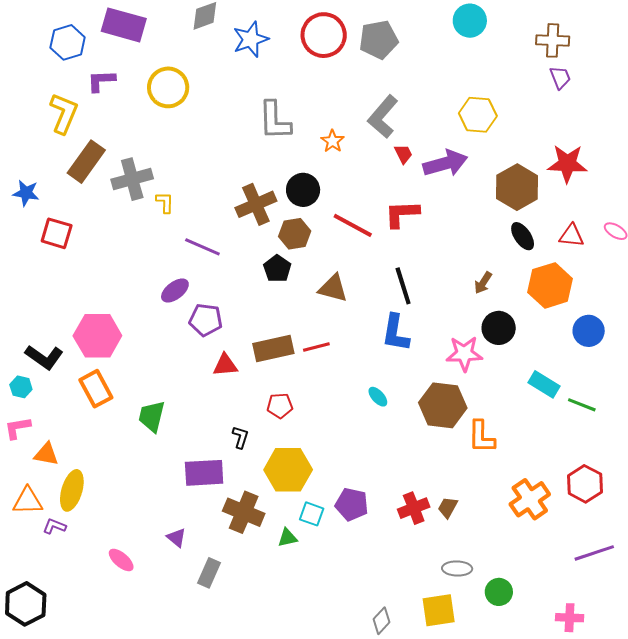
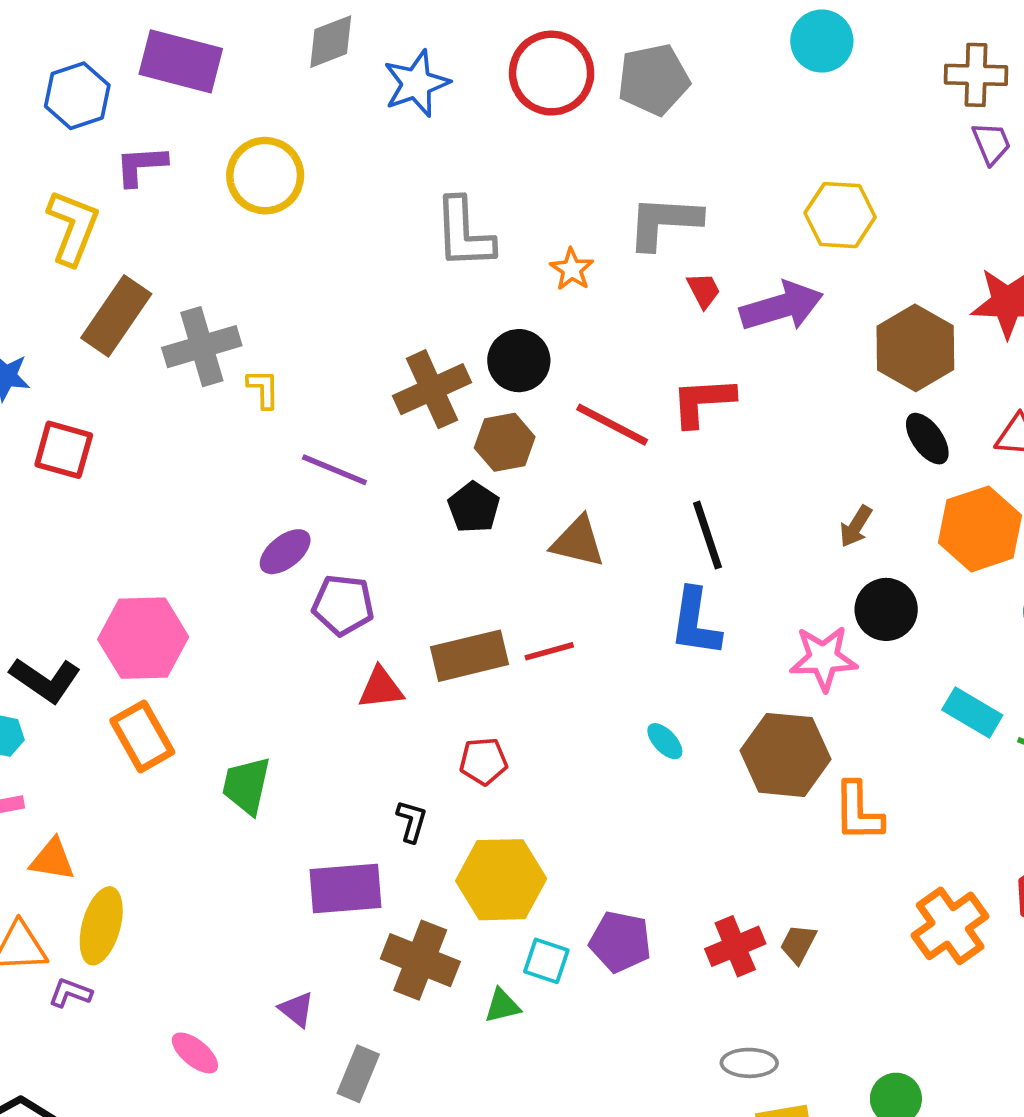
gray L-shape: (383, 117) -> (664, 222), turned 54
gray ellipse: (457, 568) -> (749, 1063), moved

